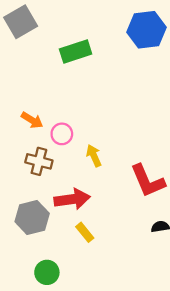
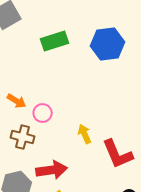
blue hexagon: (146, 30) -> (108, 44), moved
yellow arrow: (94, 156) -> (85, 134), moved

